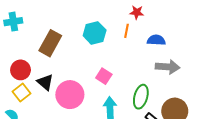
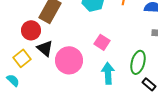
red circle: (21, 70) -> (31, 30), moved

